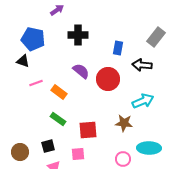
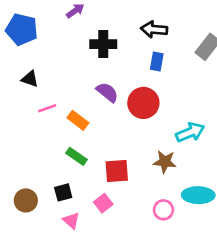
blue pentagon: (33, 39) -> (22, 29), moved
black arrow: (142, 65) -> (154, 29), moved
pink square: (78, 154) -> (103, 203), turned -32

